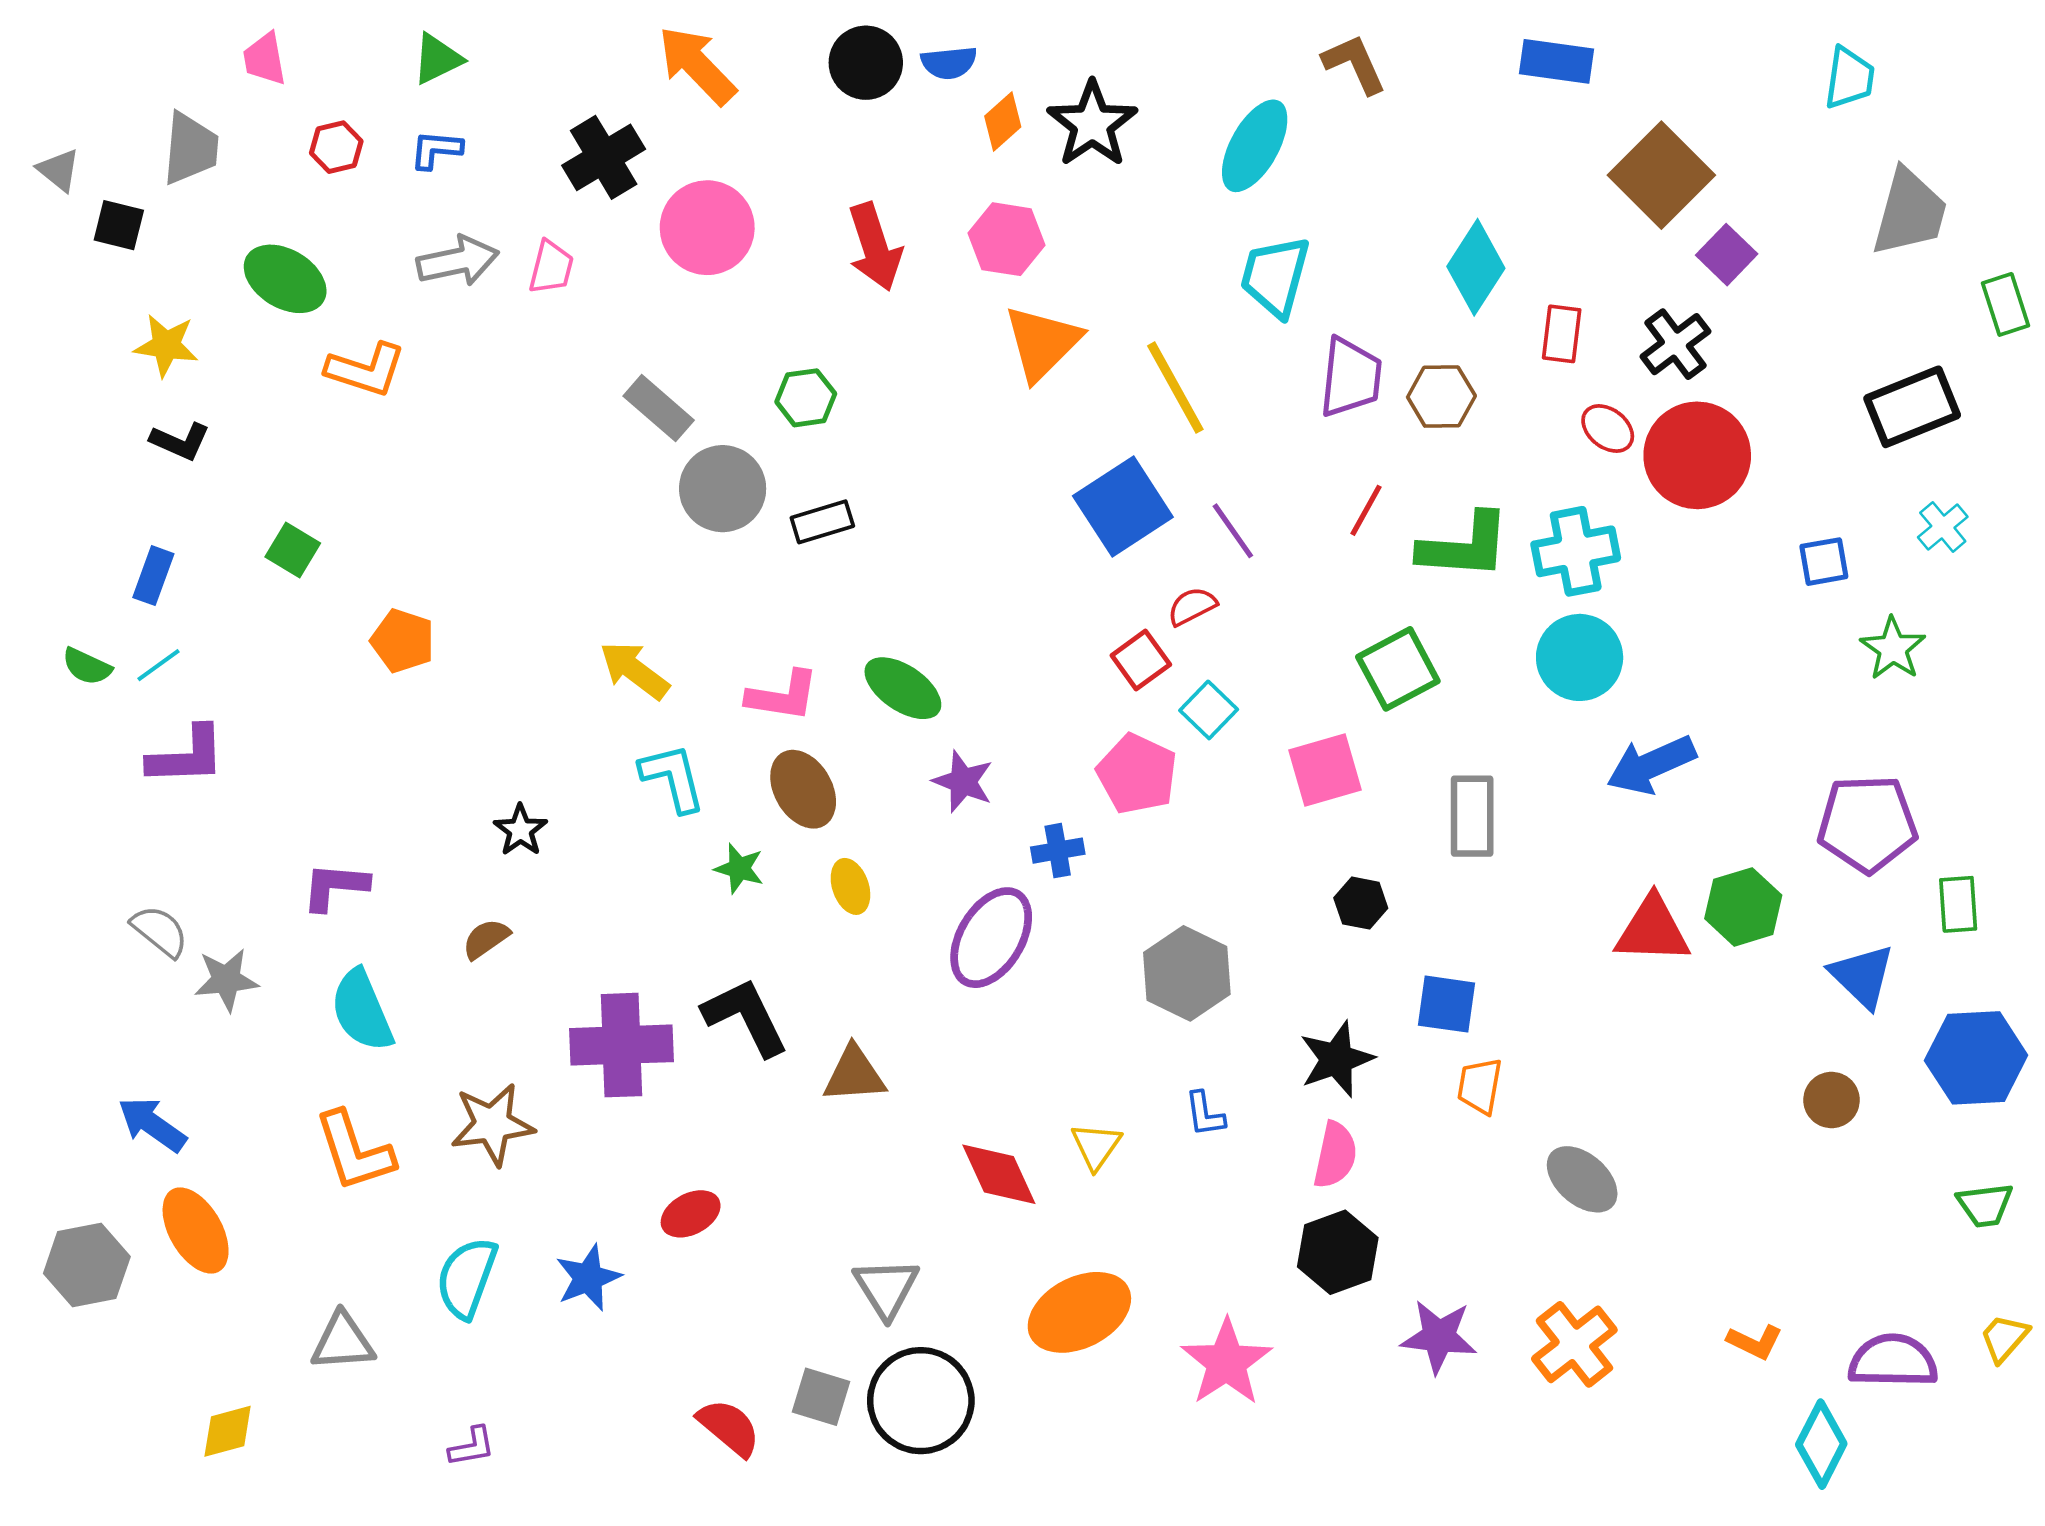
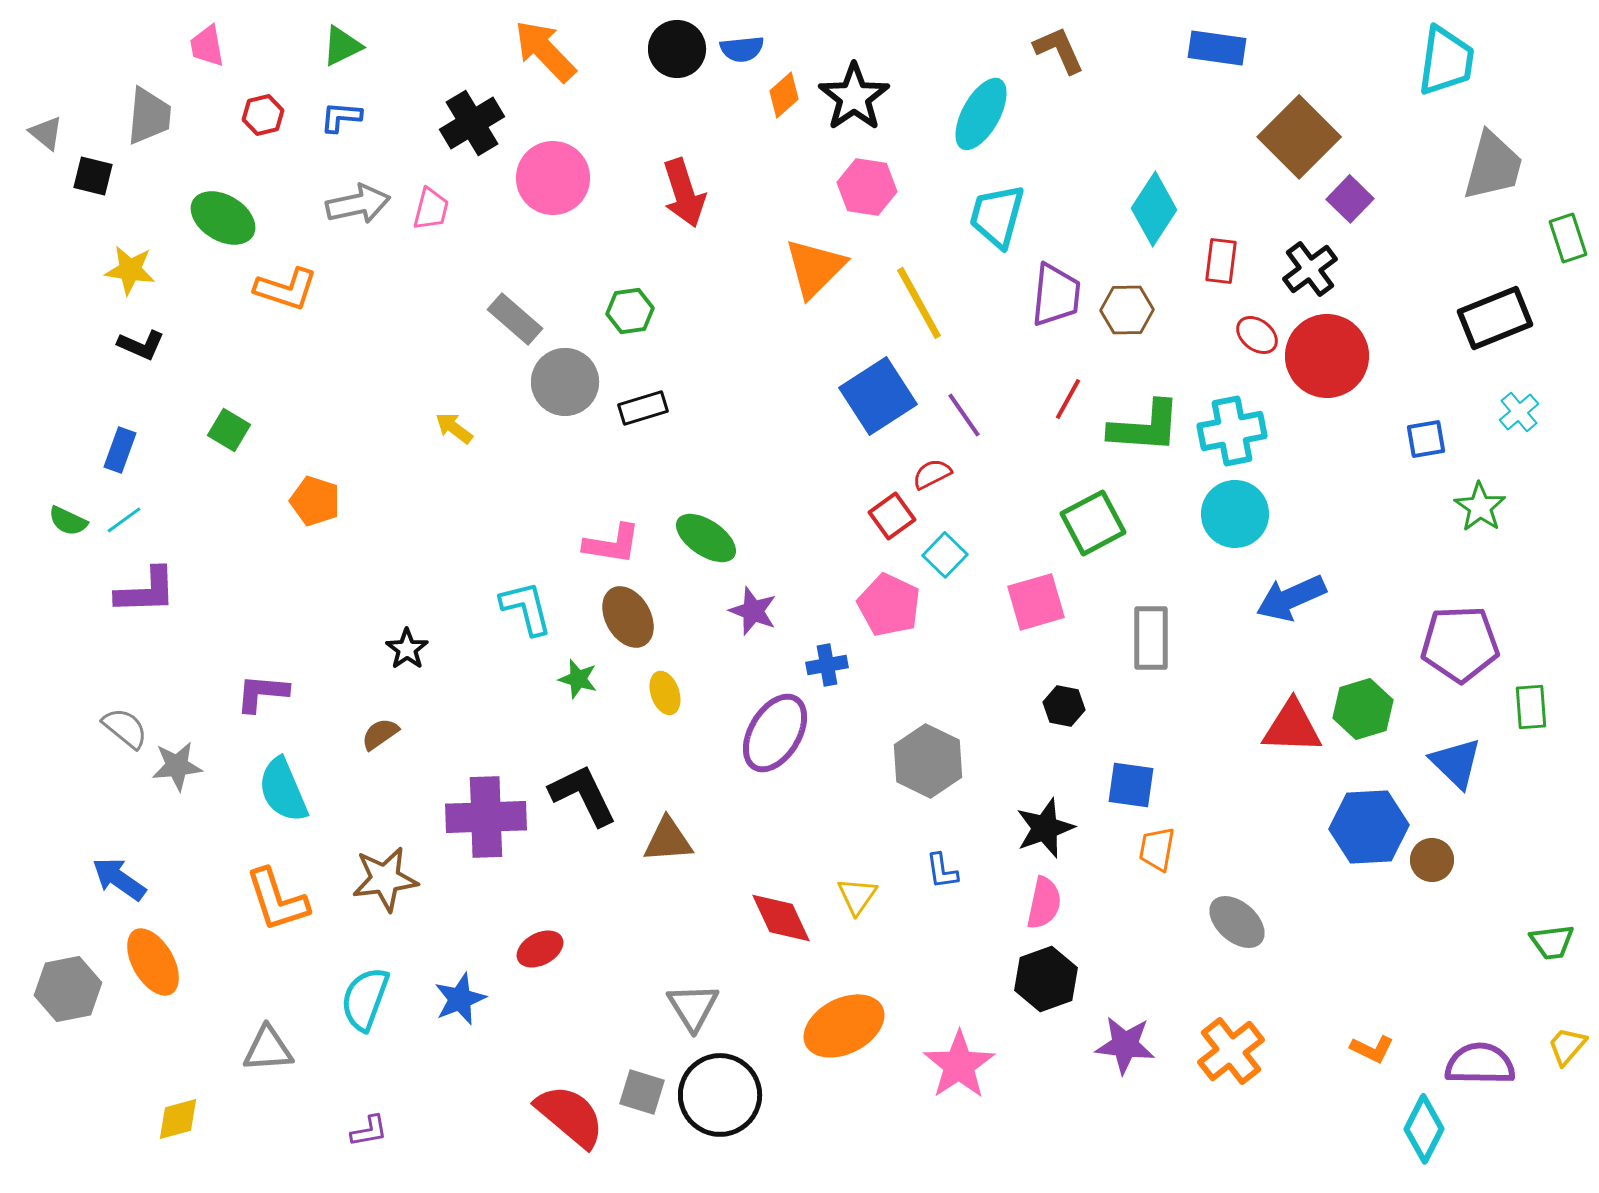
cyan trapezoid: (1849, 78) -> (1446, 61), size x1.4
pink hexagon: (1007, 239) -> (867, 187), moved
yellow arrow: (634, 670) -> (454, 428), moved, size x0.7
blue hexagon: (1976, 1058) -> (1369, 827), moved
red semicircle: (729, 1427) -> (570, 1116), size x1.4

